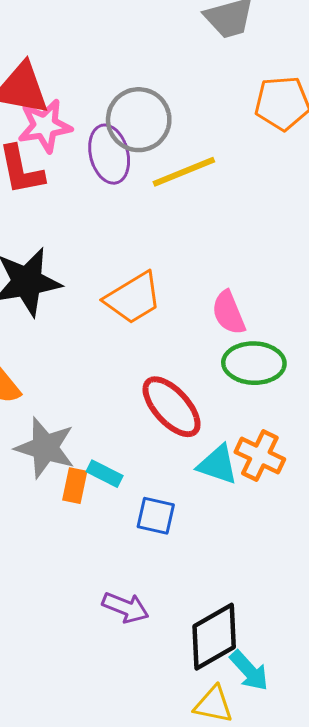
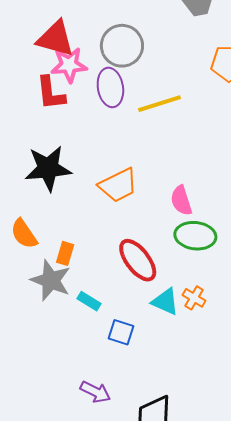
gray circle: (139, 120) -> (122, 46), moved
orange cross: (260, 456) -> (194, 298), size x0.7
orange rectangle: (75, 486) -> (65, 253), moved

